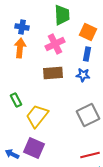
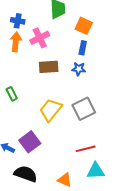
pink cross: (55, 44) -> (40, 38), moved
yellow trapezoid: (37, 116) -> (51, 110), moved
purple square: (34, 148) -> (30, 142), turned 30

